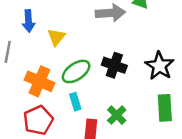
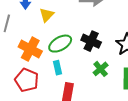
green cross: (117, 115) -> (101, 69), moved
red pentagon: (38, 120) -> (27, 80), turned -30

